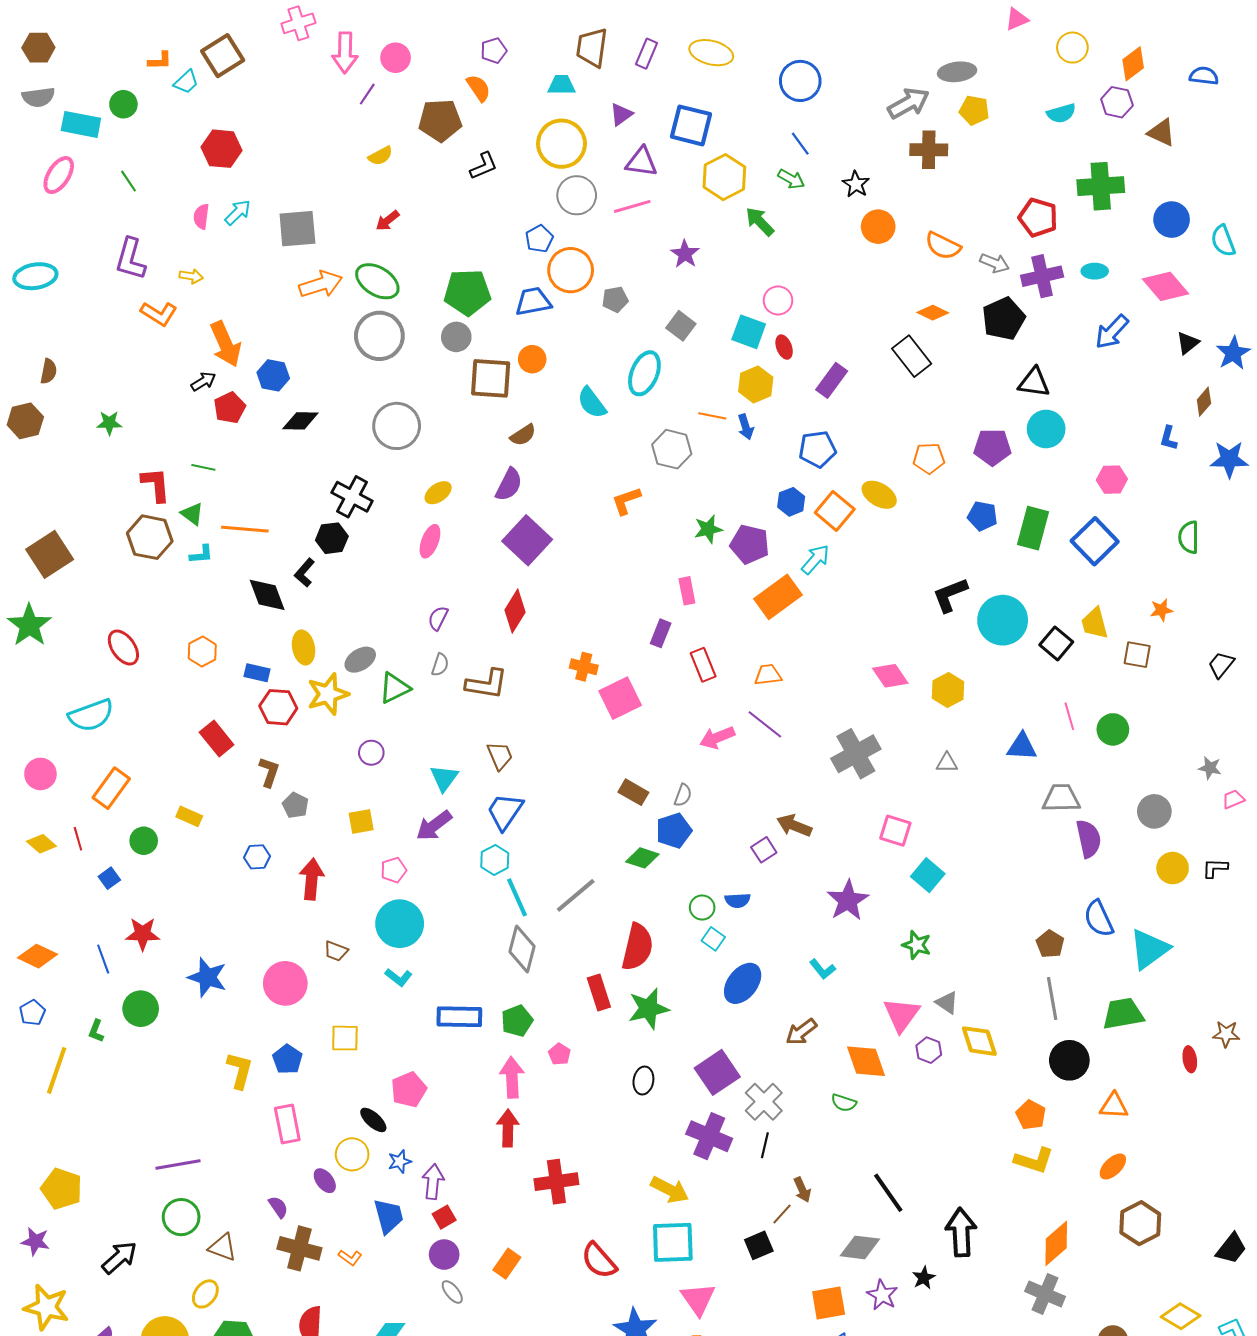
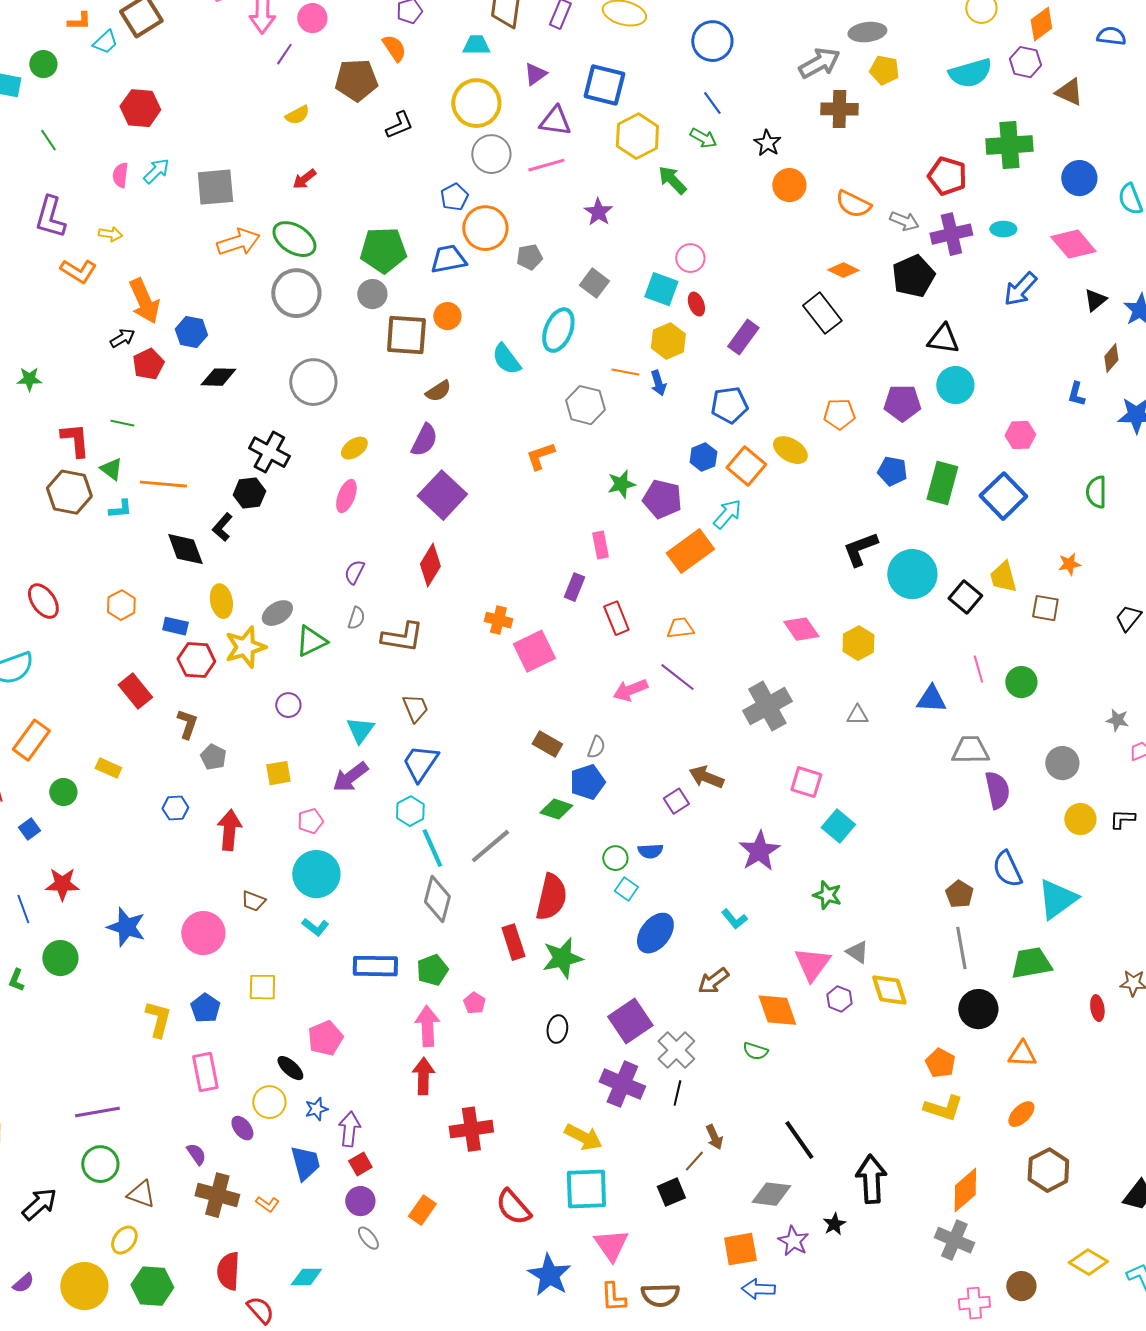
cyan semicircle: (1061, 113) -> (970, 73), size x1.5

